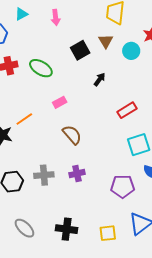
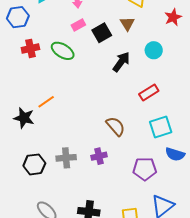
cyan circle: (131, 51) -> (154, 50), moved
black arrow: (100, 79) -> (121, 62), size x1.5
pink rectangle: (60, 102) -> (78, 25), moved
brown semicircle: (72, 135) -> (116, 126), moved

